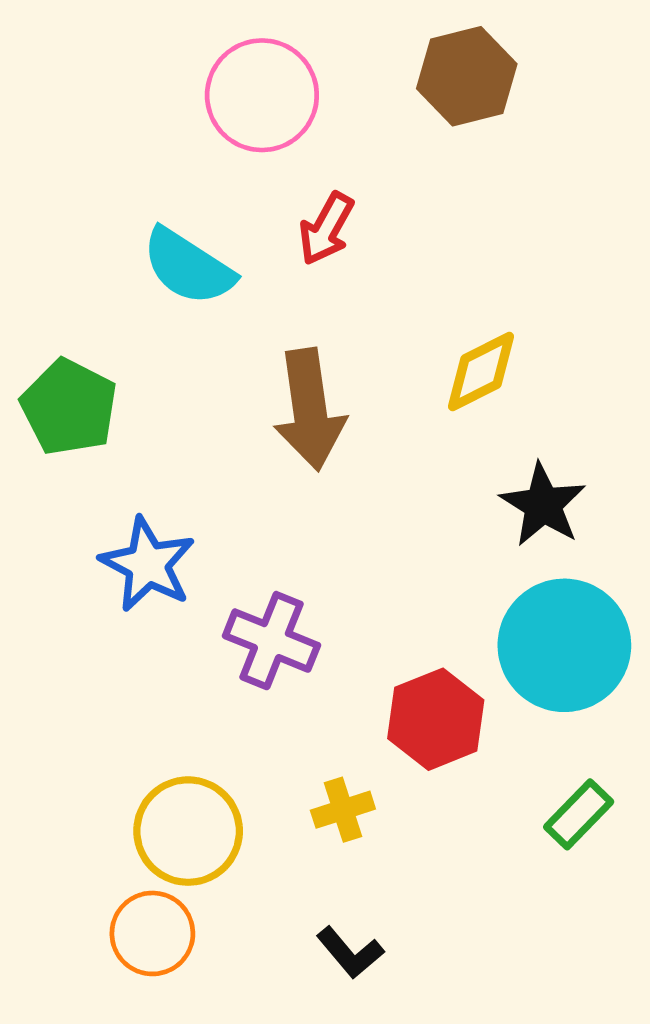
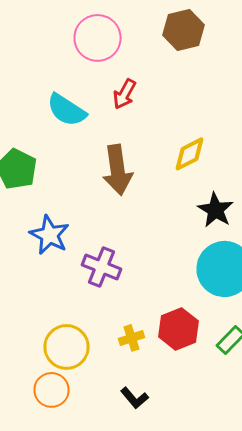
red hexagon: (436, 719) -> (178, 329), moved

